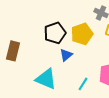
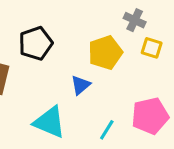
black pentagon: (55, 33) -> (36, 43), moved

